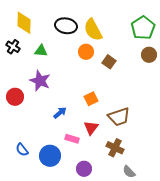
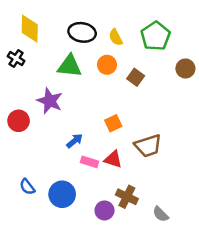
green pentagon: (143, 28) -> (156, 36), moved
yellow semicircle: (93, 30) -> (116, 37), size x0.6
green triangle: (41, 51) -> (70, 66), moved, size x1.5
red triangle: (91, 128) -> (113, 159), turned -49
pink rectangle: (72, 139) -> (90, 162), moved
brown cross: (115, 148) -> (127, 197), moved

